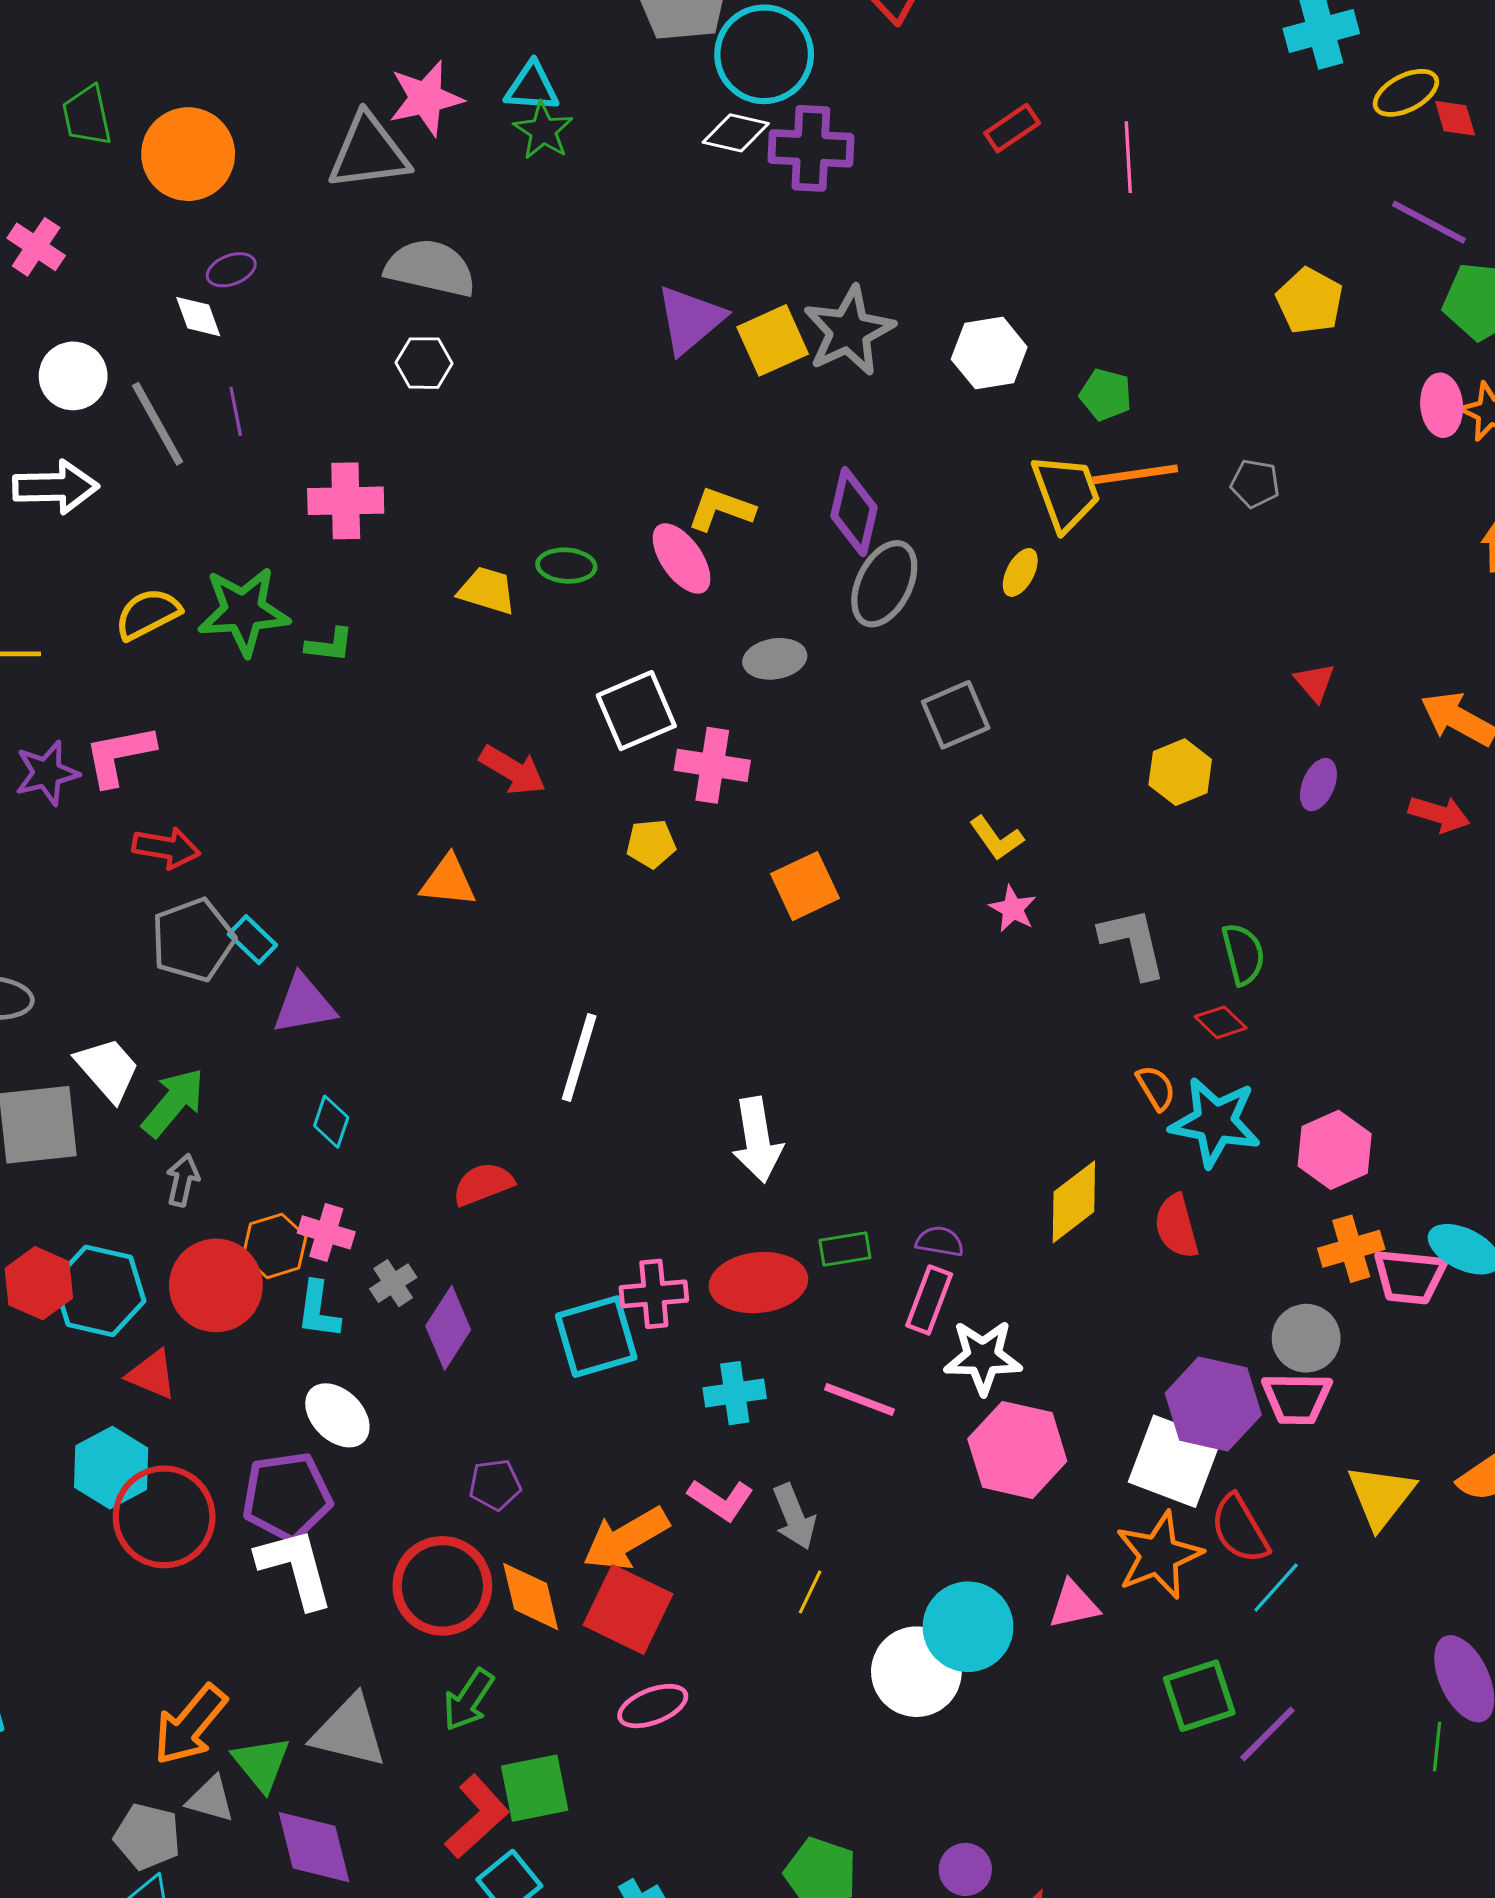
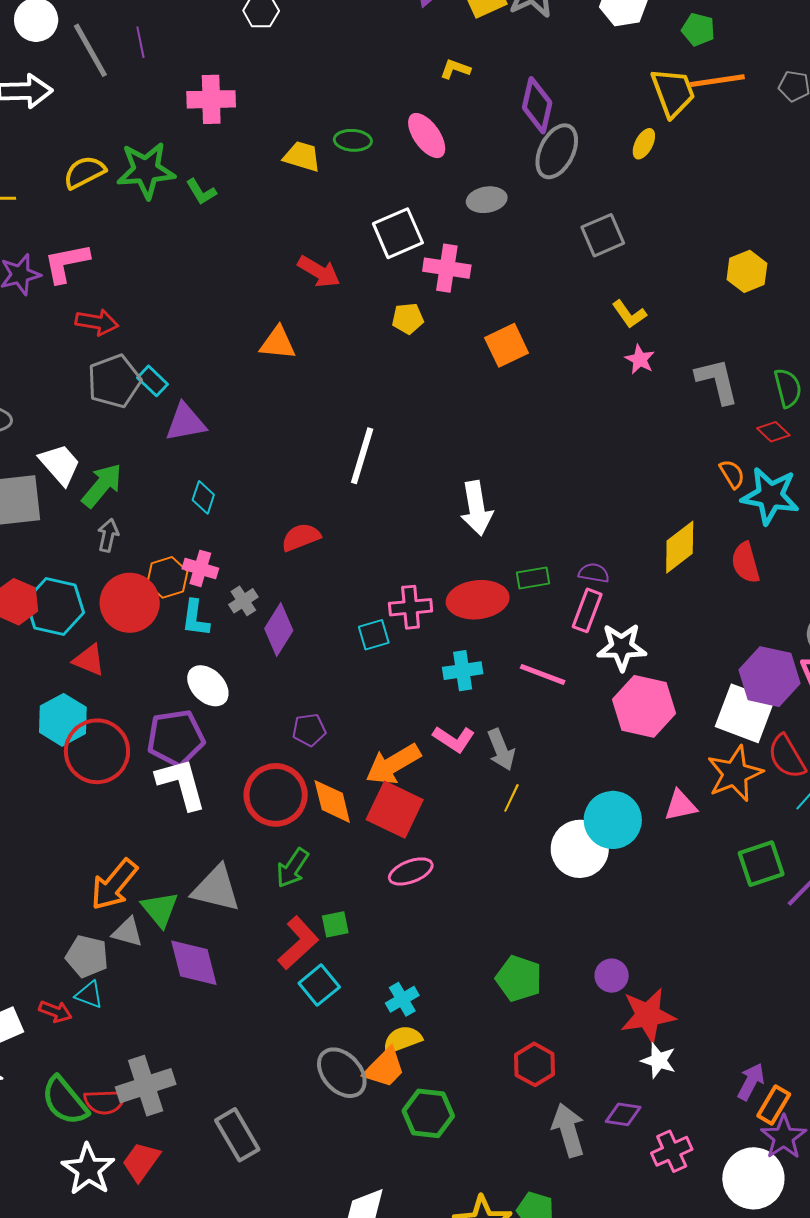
yellow L-shape: (721, 509) -> (455, 69), moved, size x0.7
green L-shape: (329, 645) -> (201, 192), turned 52
cyan square: (596, 1337) -> (374, 635), size x0.6
green square: (535, 1788) -> (335, 924), size x0.6

